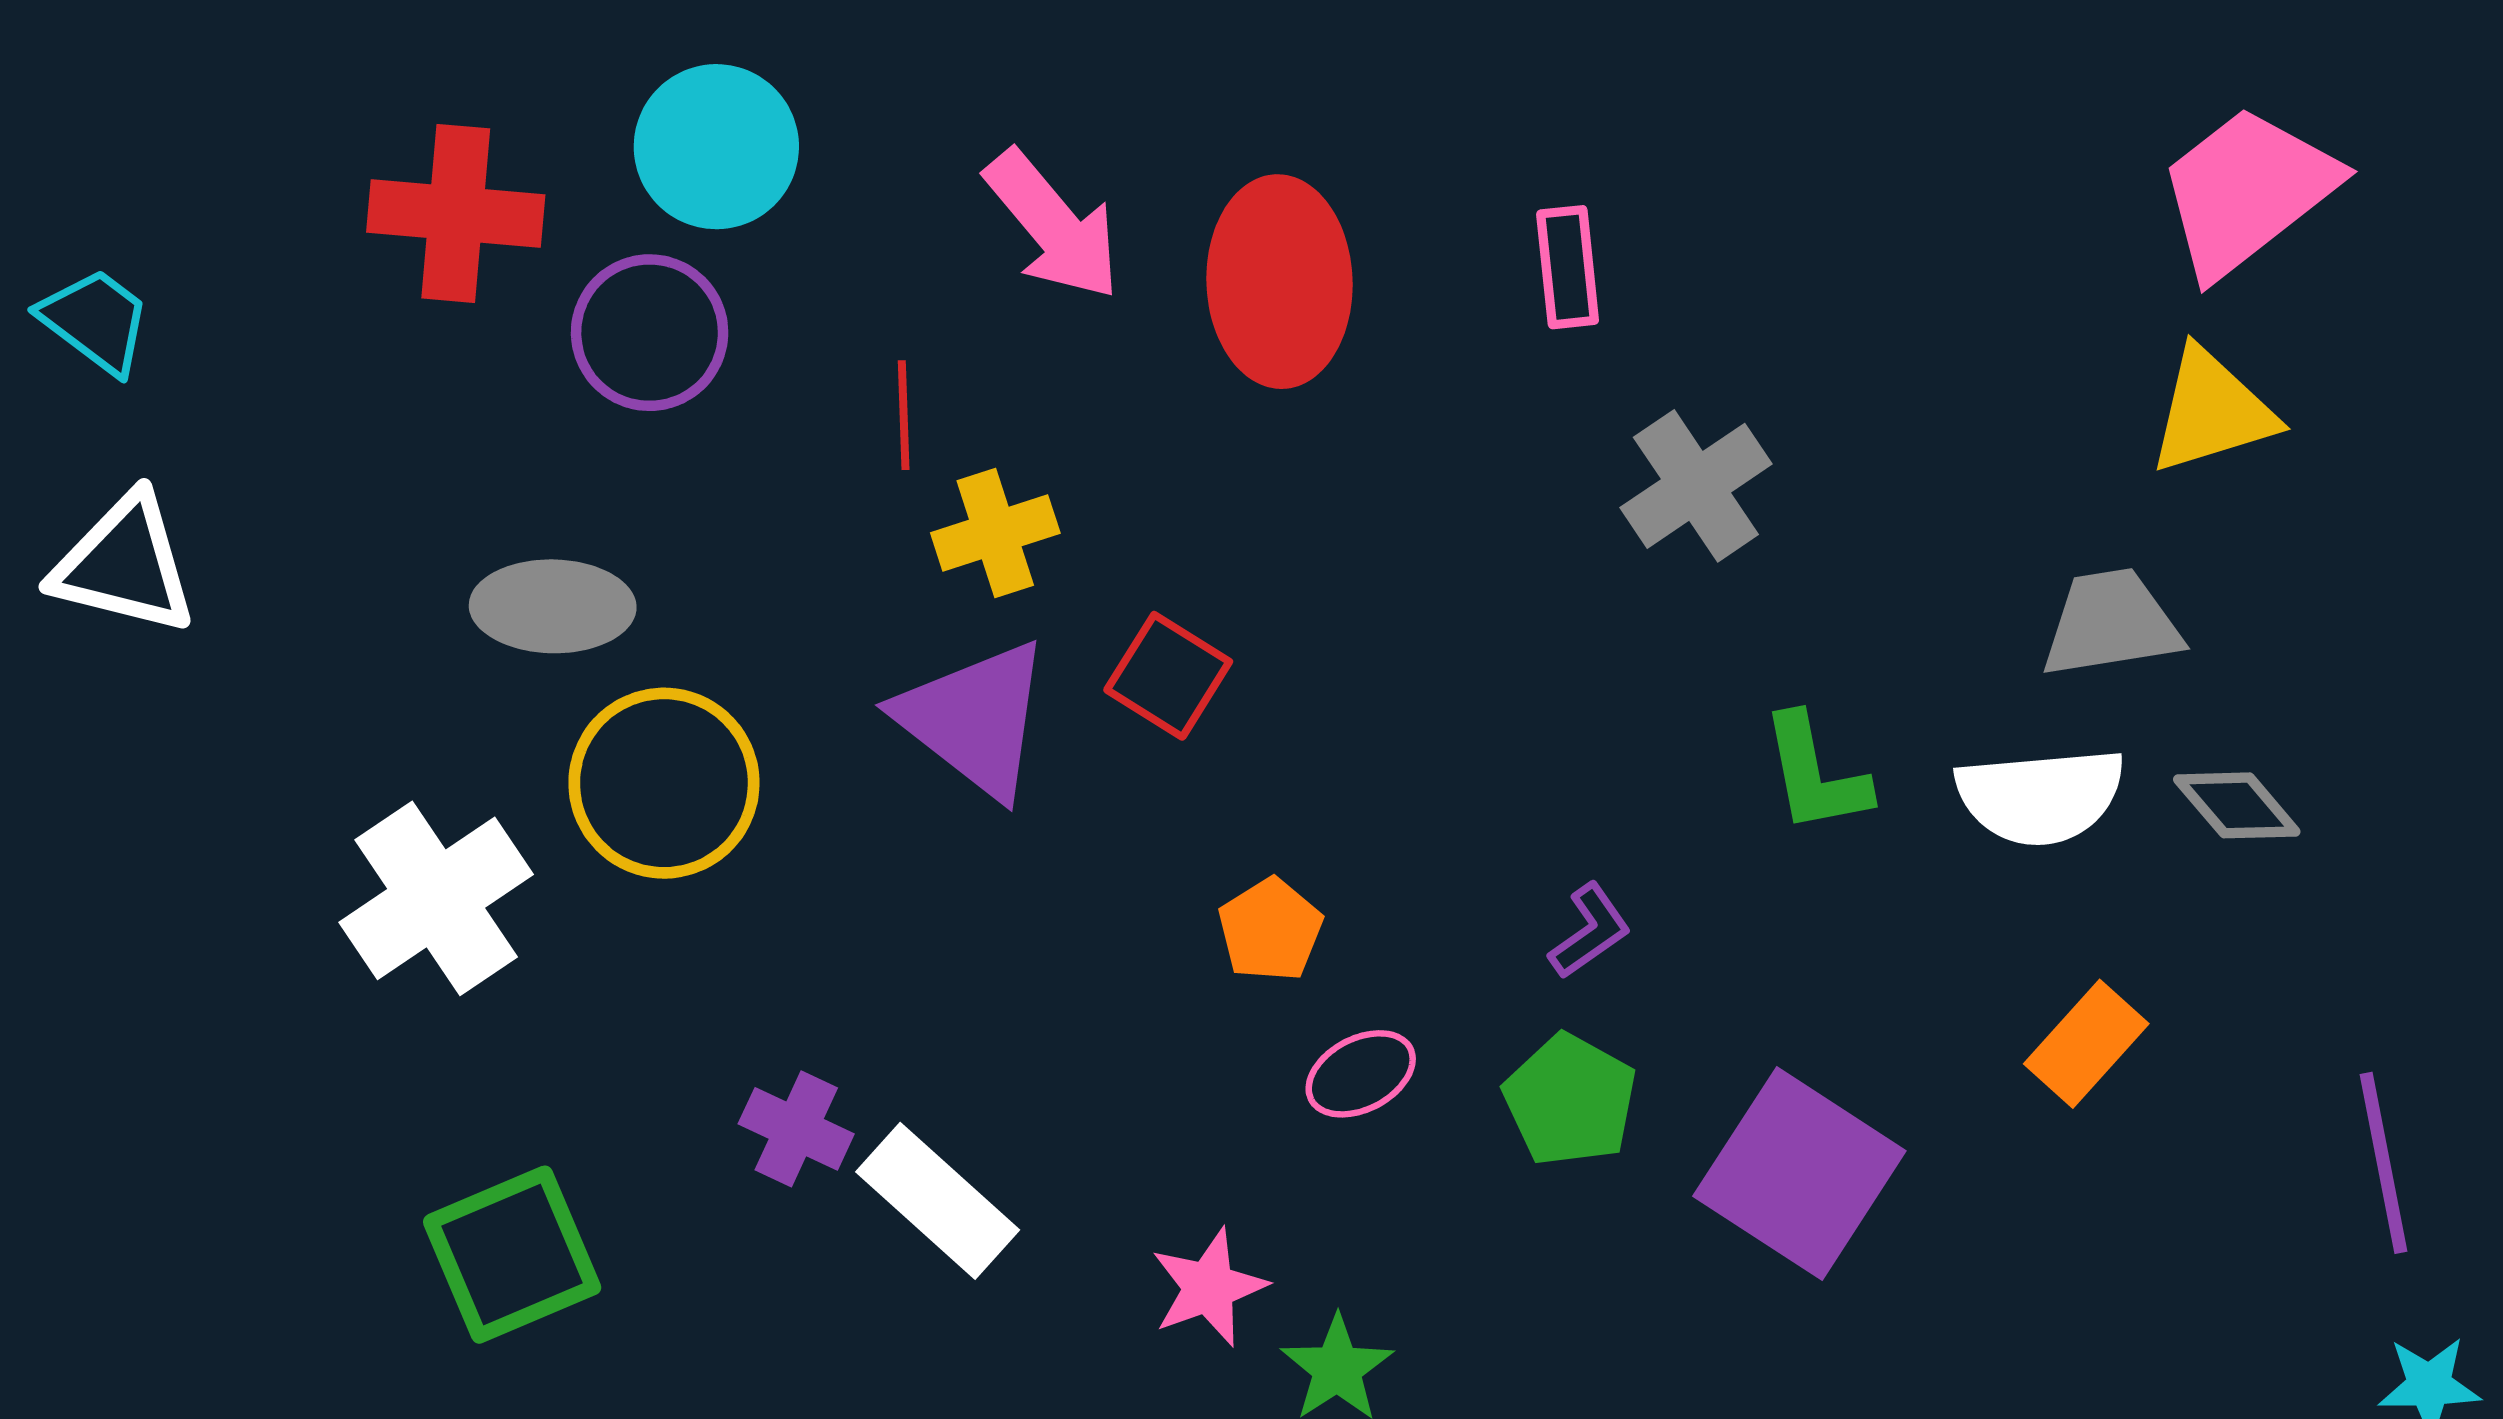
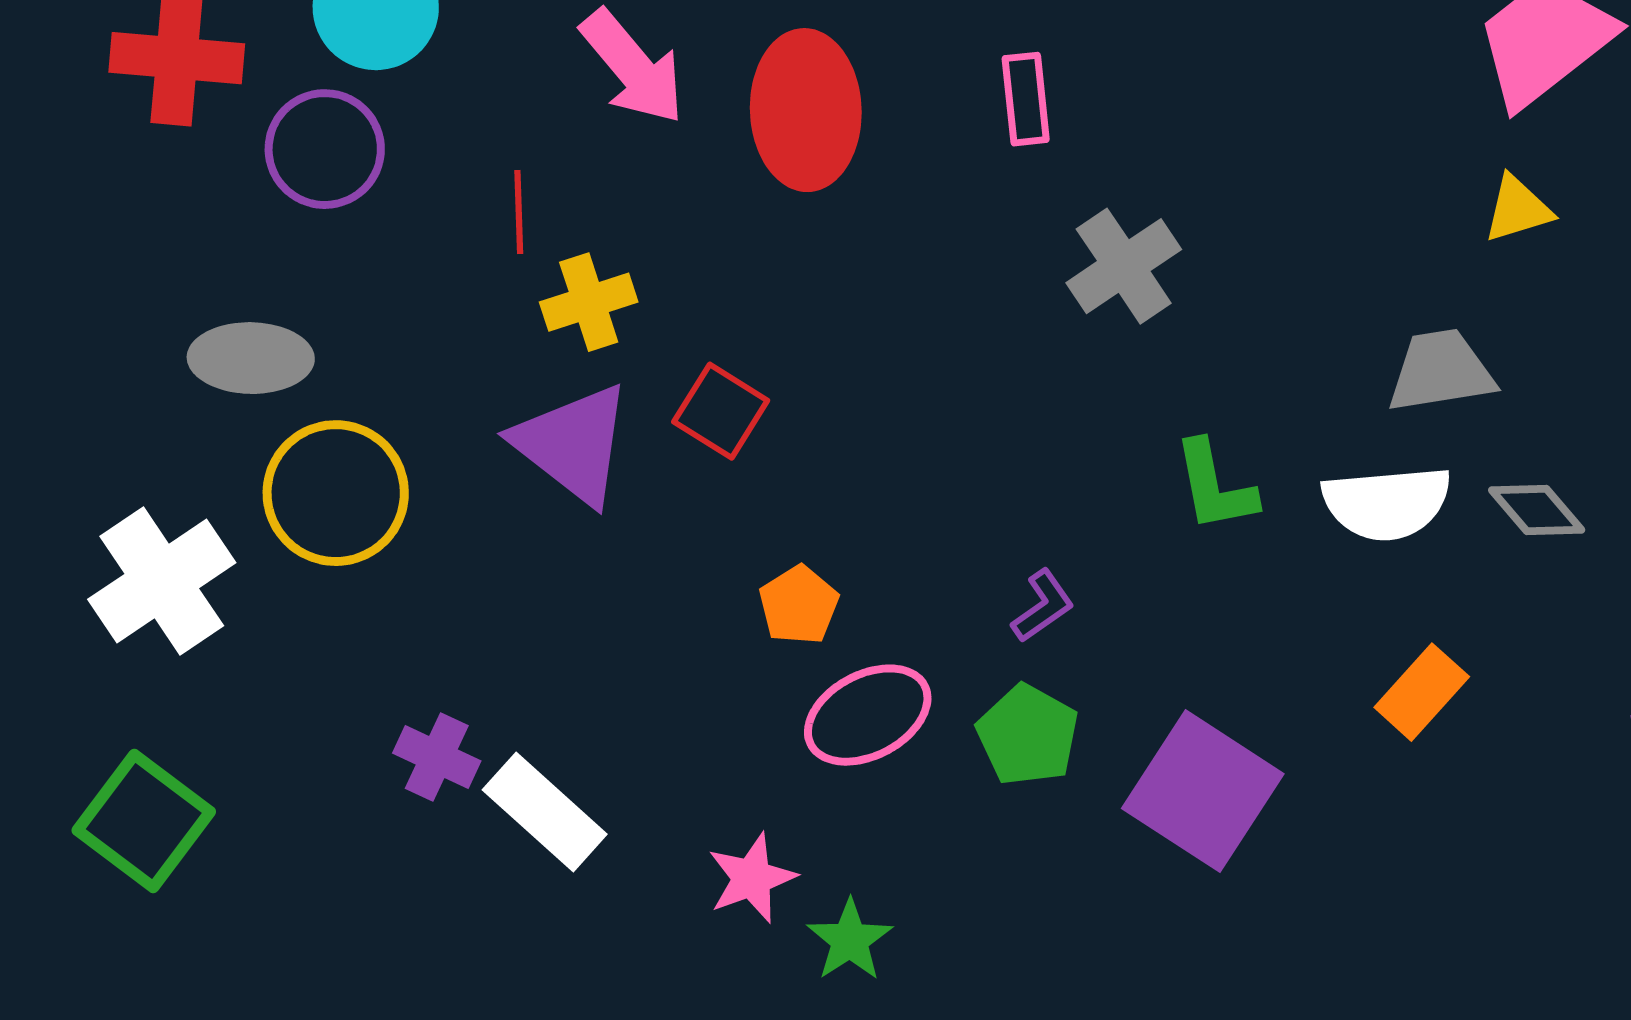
yellow triangle: (2212, 411) -> (1518, 209), size x0.7
pink ellipse: (1361, 1074) -> (868, 715), size x1.5
green square: (512, 1255) -> (144, 821), moved, turned -30

